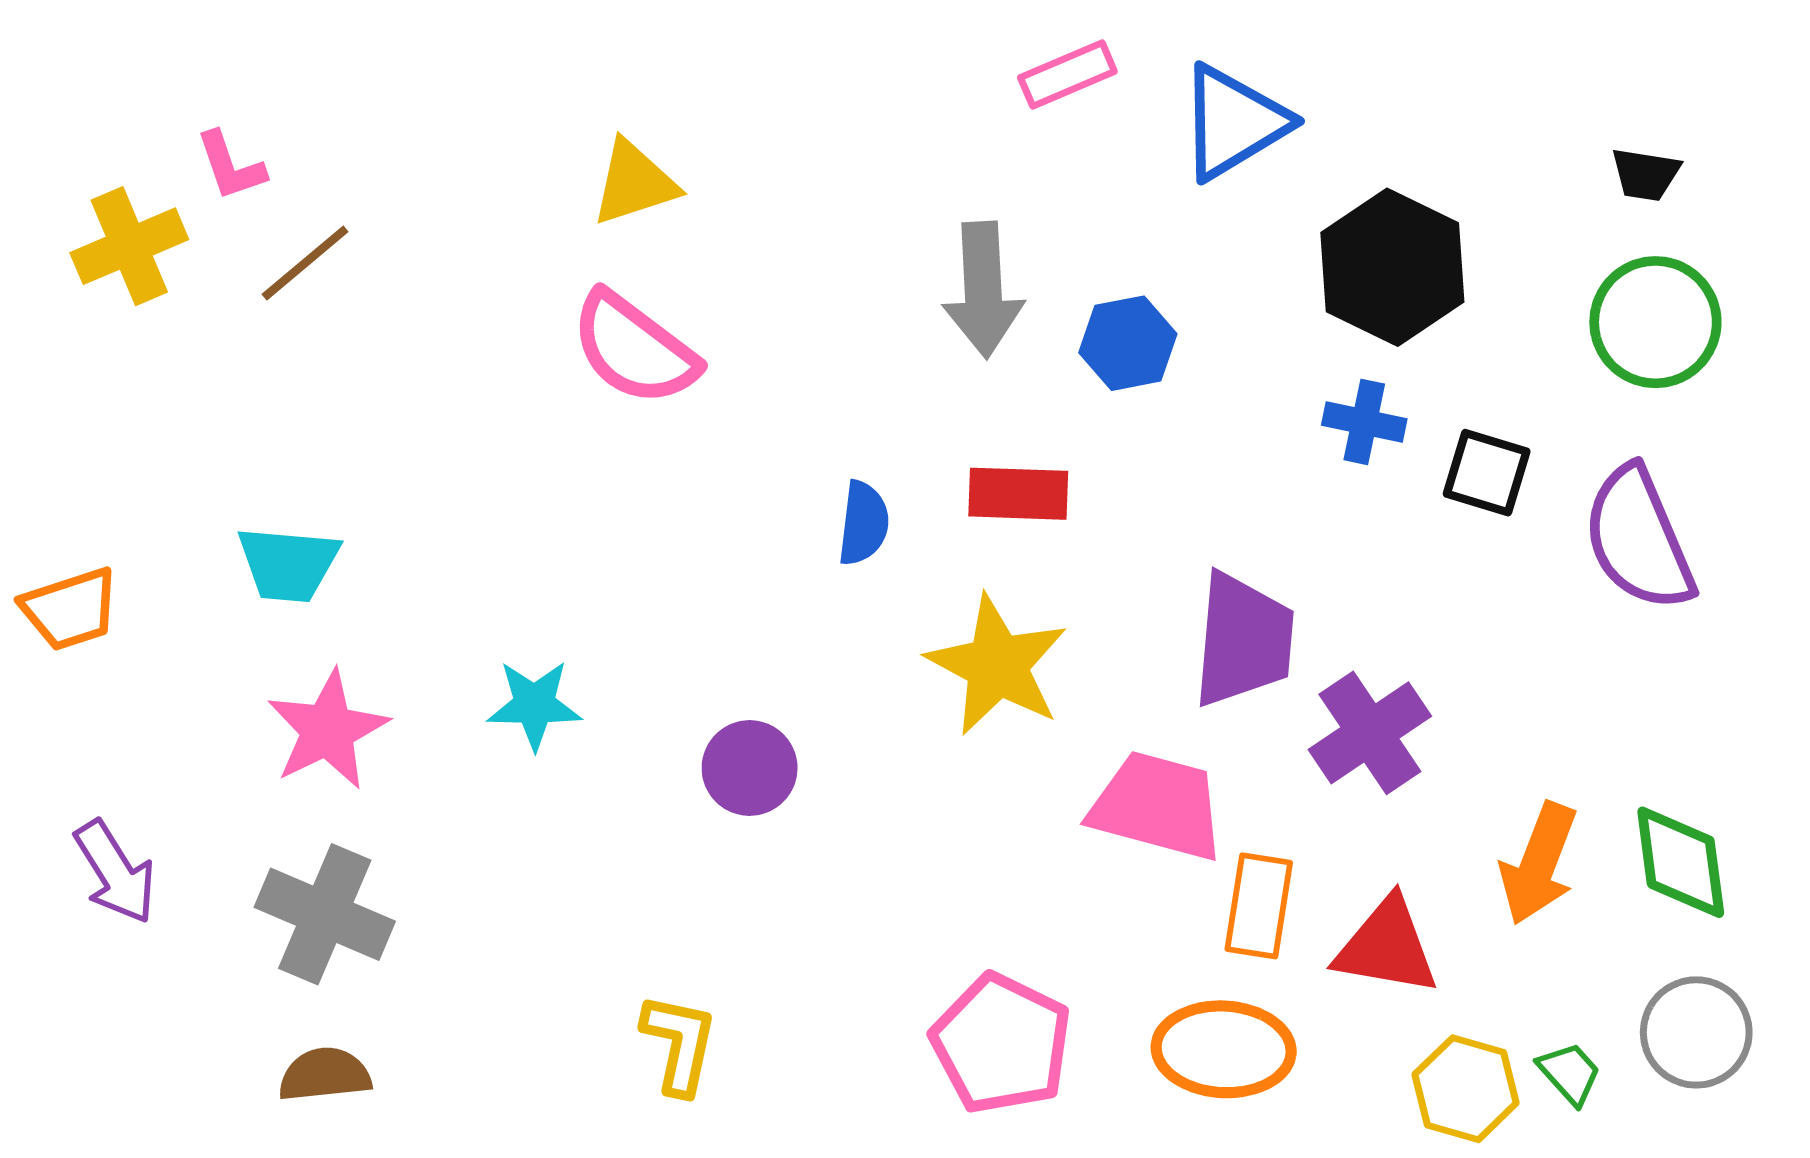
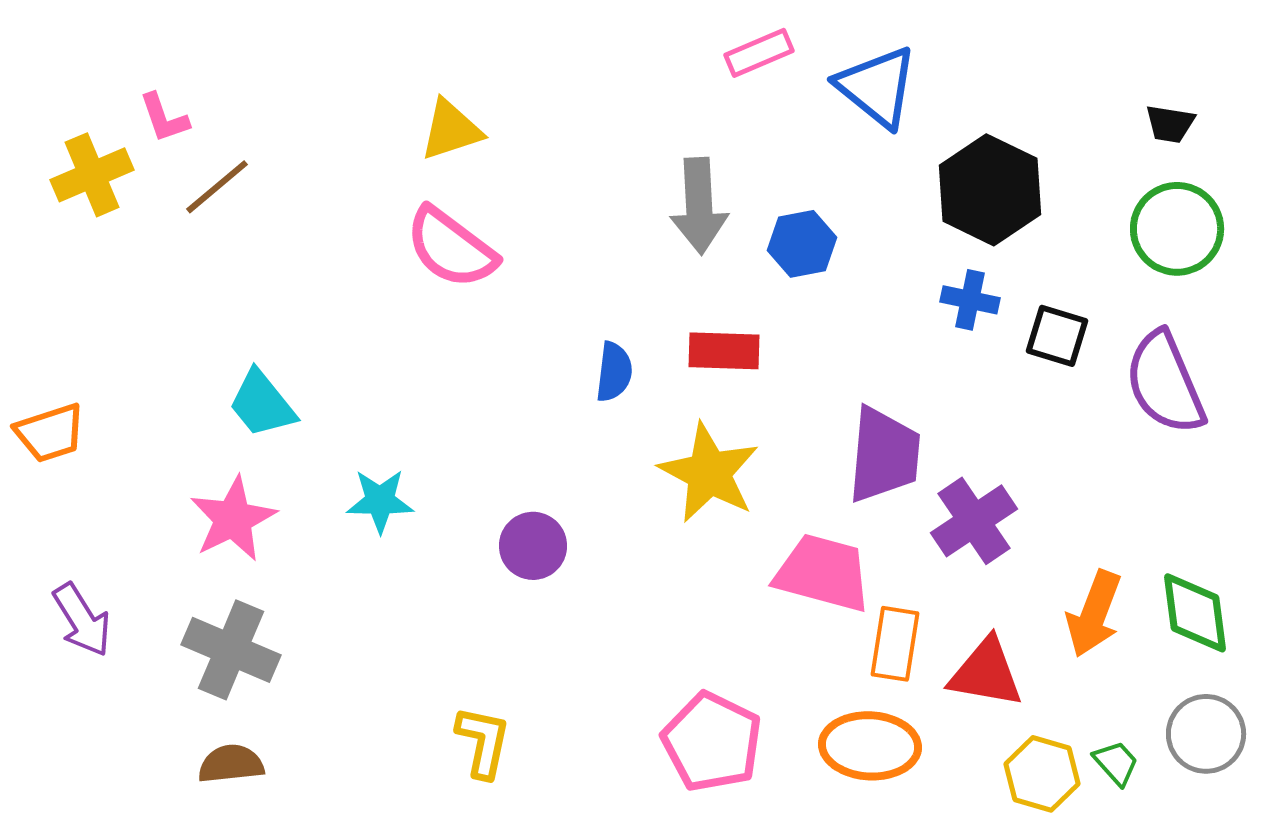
blue triangle: (1233, 122) -> (877, 87), turned -50
cyan trapezoid: (288, 564) -> (262, 404), moved, turned 46

